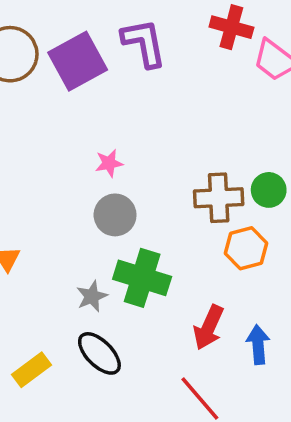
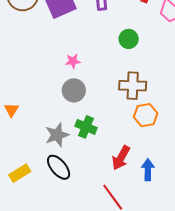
green circle: (269, 190) -> (129, 39), moved
green cross: (142, 278) -> (86, 127), size x0.7
gray star: (92, 296) -> (57, 135), size x1.4

